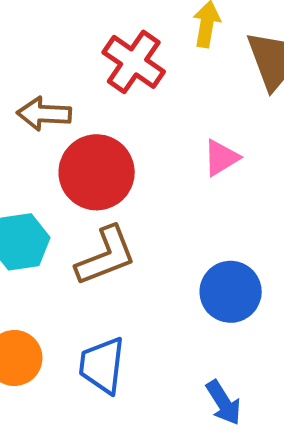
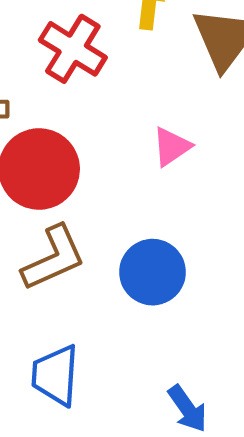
blue circle: (231, 292) -> (153, 272), moved

